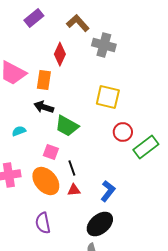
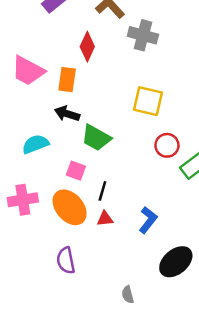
cyan semicircle: (19, 131) -> (35, 144), size x1.5
black line: (72, 168) -> (102, 191), turned 35
black ellipse: (100, 224) -> (176, 262), moved

